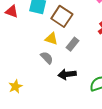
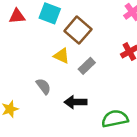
red triangle: (12, 12) -> (17, 16), turned -32
gray semicircle: (47, 58) -> (43, 86), moved

